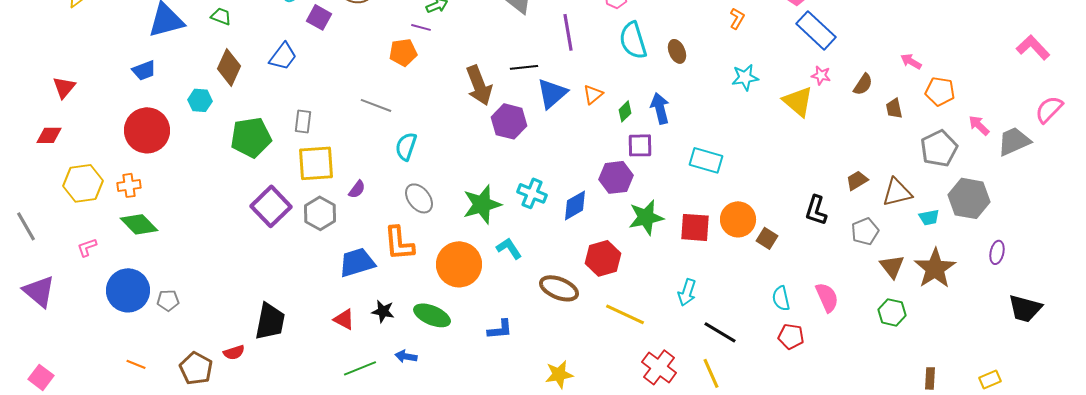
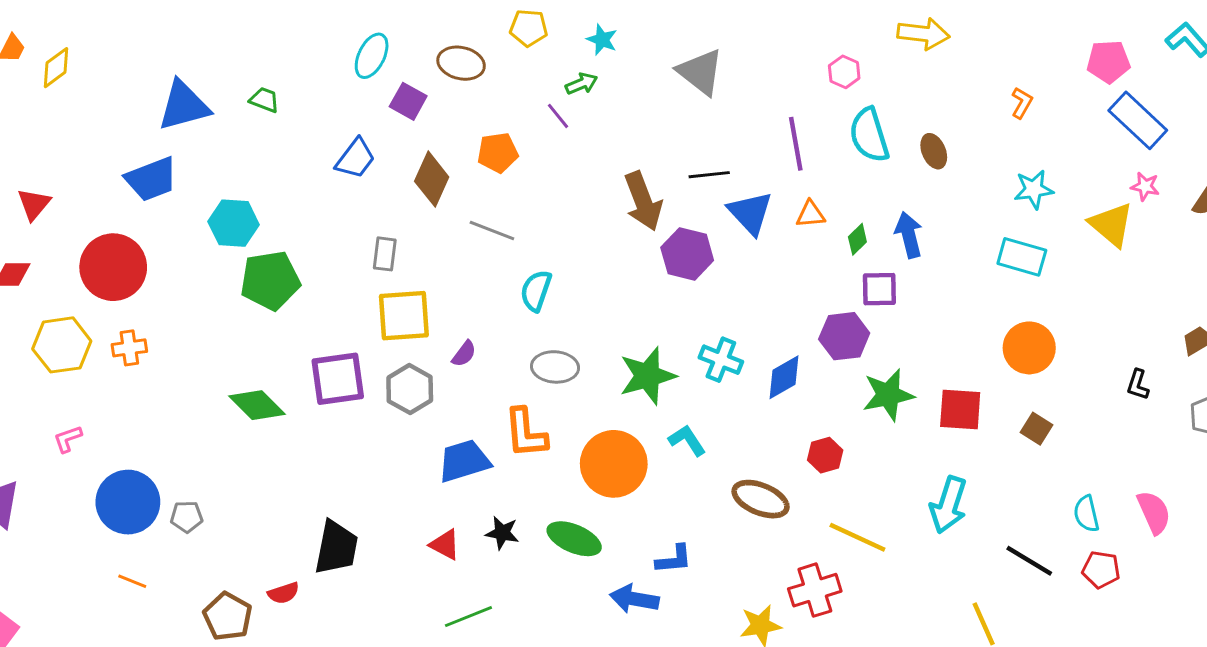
purple line: (421, 27) -> (558, 116), turned 36
purple line: (568, 32) -> (796, 144), moved
orange pentagon: (403, 52) -> (498, 153), moved
brown diamond: (229, 67) -> (432, 179), moved
blue trapezoid: (144, 70) -> (151, 179), size x1.5
blue triangle: (552, 93) -> (750, 213), turned -32
orange triangle: (593, 94) -> (810, 214), turned 35
cyan hexagon: (200, 100) -> (234, 223), size x1.4
red circle: (147, 130) -> (113, 267), moved
green pentagon: (251, 137) -> (270, 280), moved
cyan rectangle: (706, 160) -> (1022, 257), moved
gray ellipse: (419, 198) -> (555, 367), turned -48
purple square: (271, 206) -> (338, 379), turned 36
black L-shape: (816, 210) -> (1138, 385), size x0.7
orange circle: (738, 219) -> (1029, 348), moved
green diamond: (139, 224) -> (257, 405), moved
brown square: (767, 238) -> (1037, 429), moved
red hexagon: (603, 258) -> (825, 455), size x0.7
cyan arrow: (687, 292) -> (948, 505), size x1.4
black line: (720, 332) -> (1029, 561), moved
blue arrow: (406, 356) -> (634, 599), moved, size x1.5
orange line: (136, 364) -> (132, 581), moved
red cross: (659, 367) -> (815, 590), moved, turned 36

